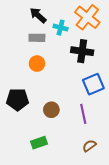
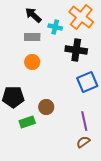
purple line: (83, 114) -> (84, 121), moved
green rectangle: (39, 143) -> (27, 122), moved

